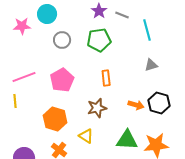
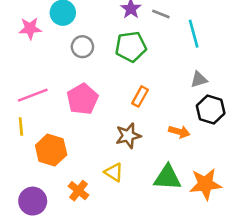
orange rectangle: (106, 78) -> (140, 96), turned 35
black hexagon: (159, 103) -> (211, 109), moved
orange hexagon: (55, 119) -> (51, 150), moved

